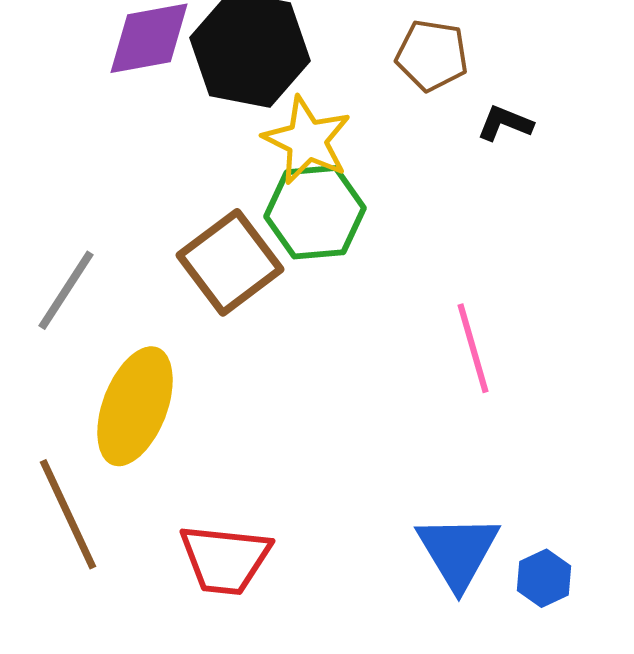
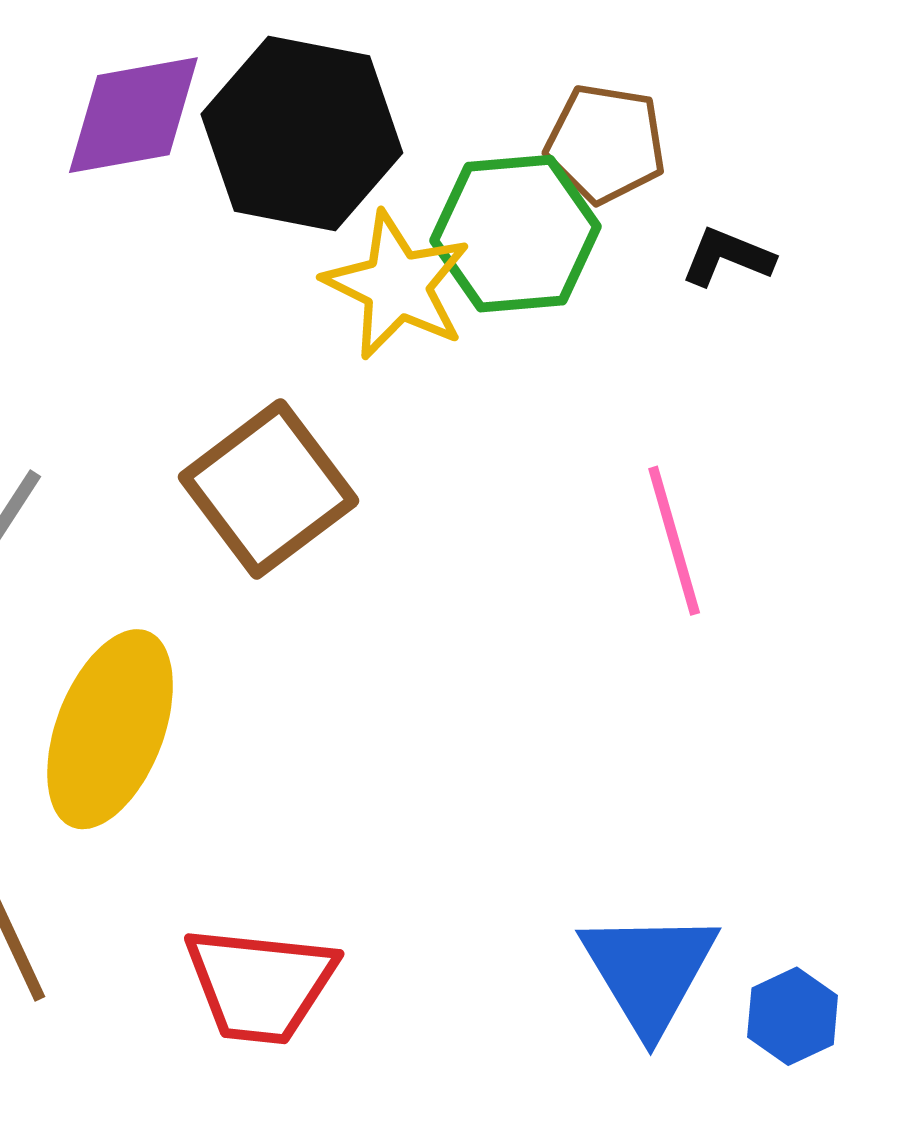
green hexagon: (315, 212) -> (516, 234), moved
pink line: (473, 348) -> (674, 541), moved

